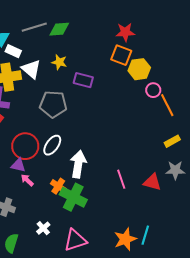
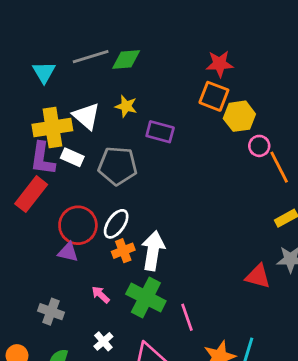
white rectangle: (13, 51) -> (72, 157), moved
pink line: (121, 179) -> (187, 317), moved
pink arrow: (27, 180) -> (101, 295), moved
orange cross: (58, 186) -> (123, 251), moved, turned 35

